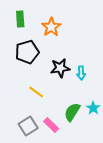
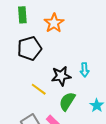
black star: (60, 68) -> (61, 76), moved
green semicircle: (72, 112) -> (67, 101), moved

